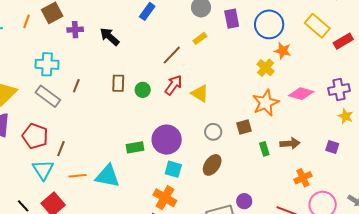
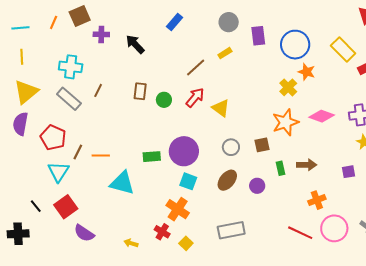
purple square: (332, 147) -> (348, 172), turned -32
orange line: (77, 176) -> (101, 155), moved
purple circle: (244, 201) -> (257, 186), moved

